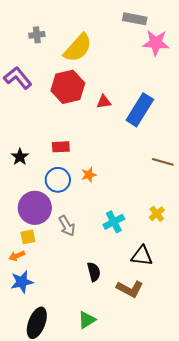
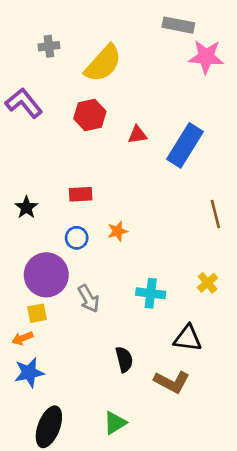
red hexagon: (68, 87) -> (90, 115), size x0.7
brown line: (163, 162) -> (215, 214), turned 60
blue circle: (58, 180) -> (77, 238), size x0.7
cyan cross: (114, 222) -> (151, 293), turned 35

